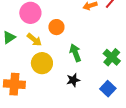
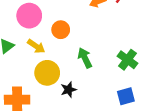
black star: (73, 80) -> (68, 90), moved
blue square: (108, 89) -> (126, 96), turned 35

